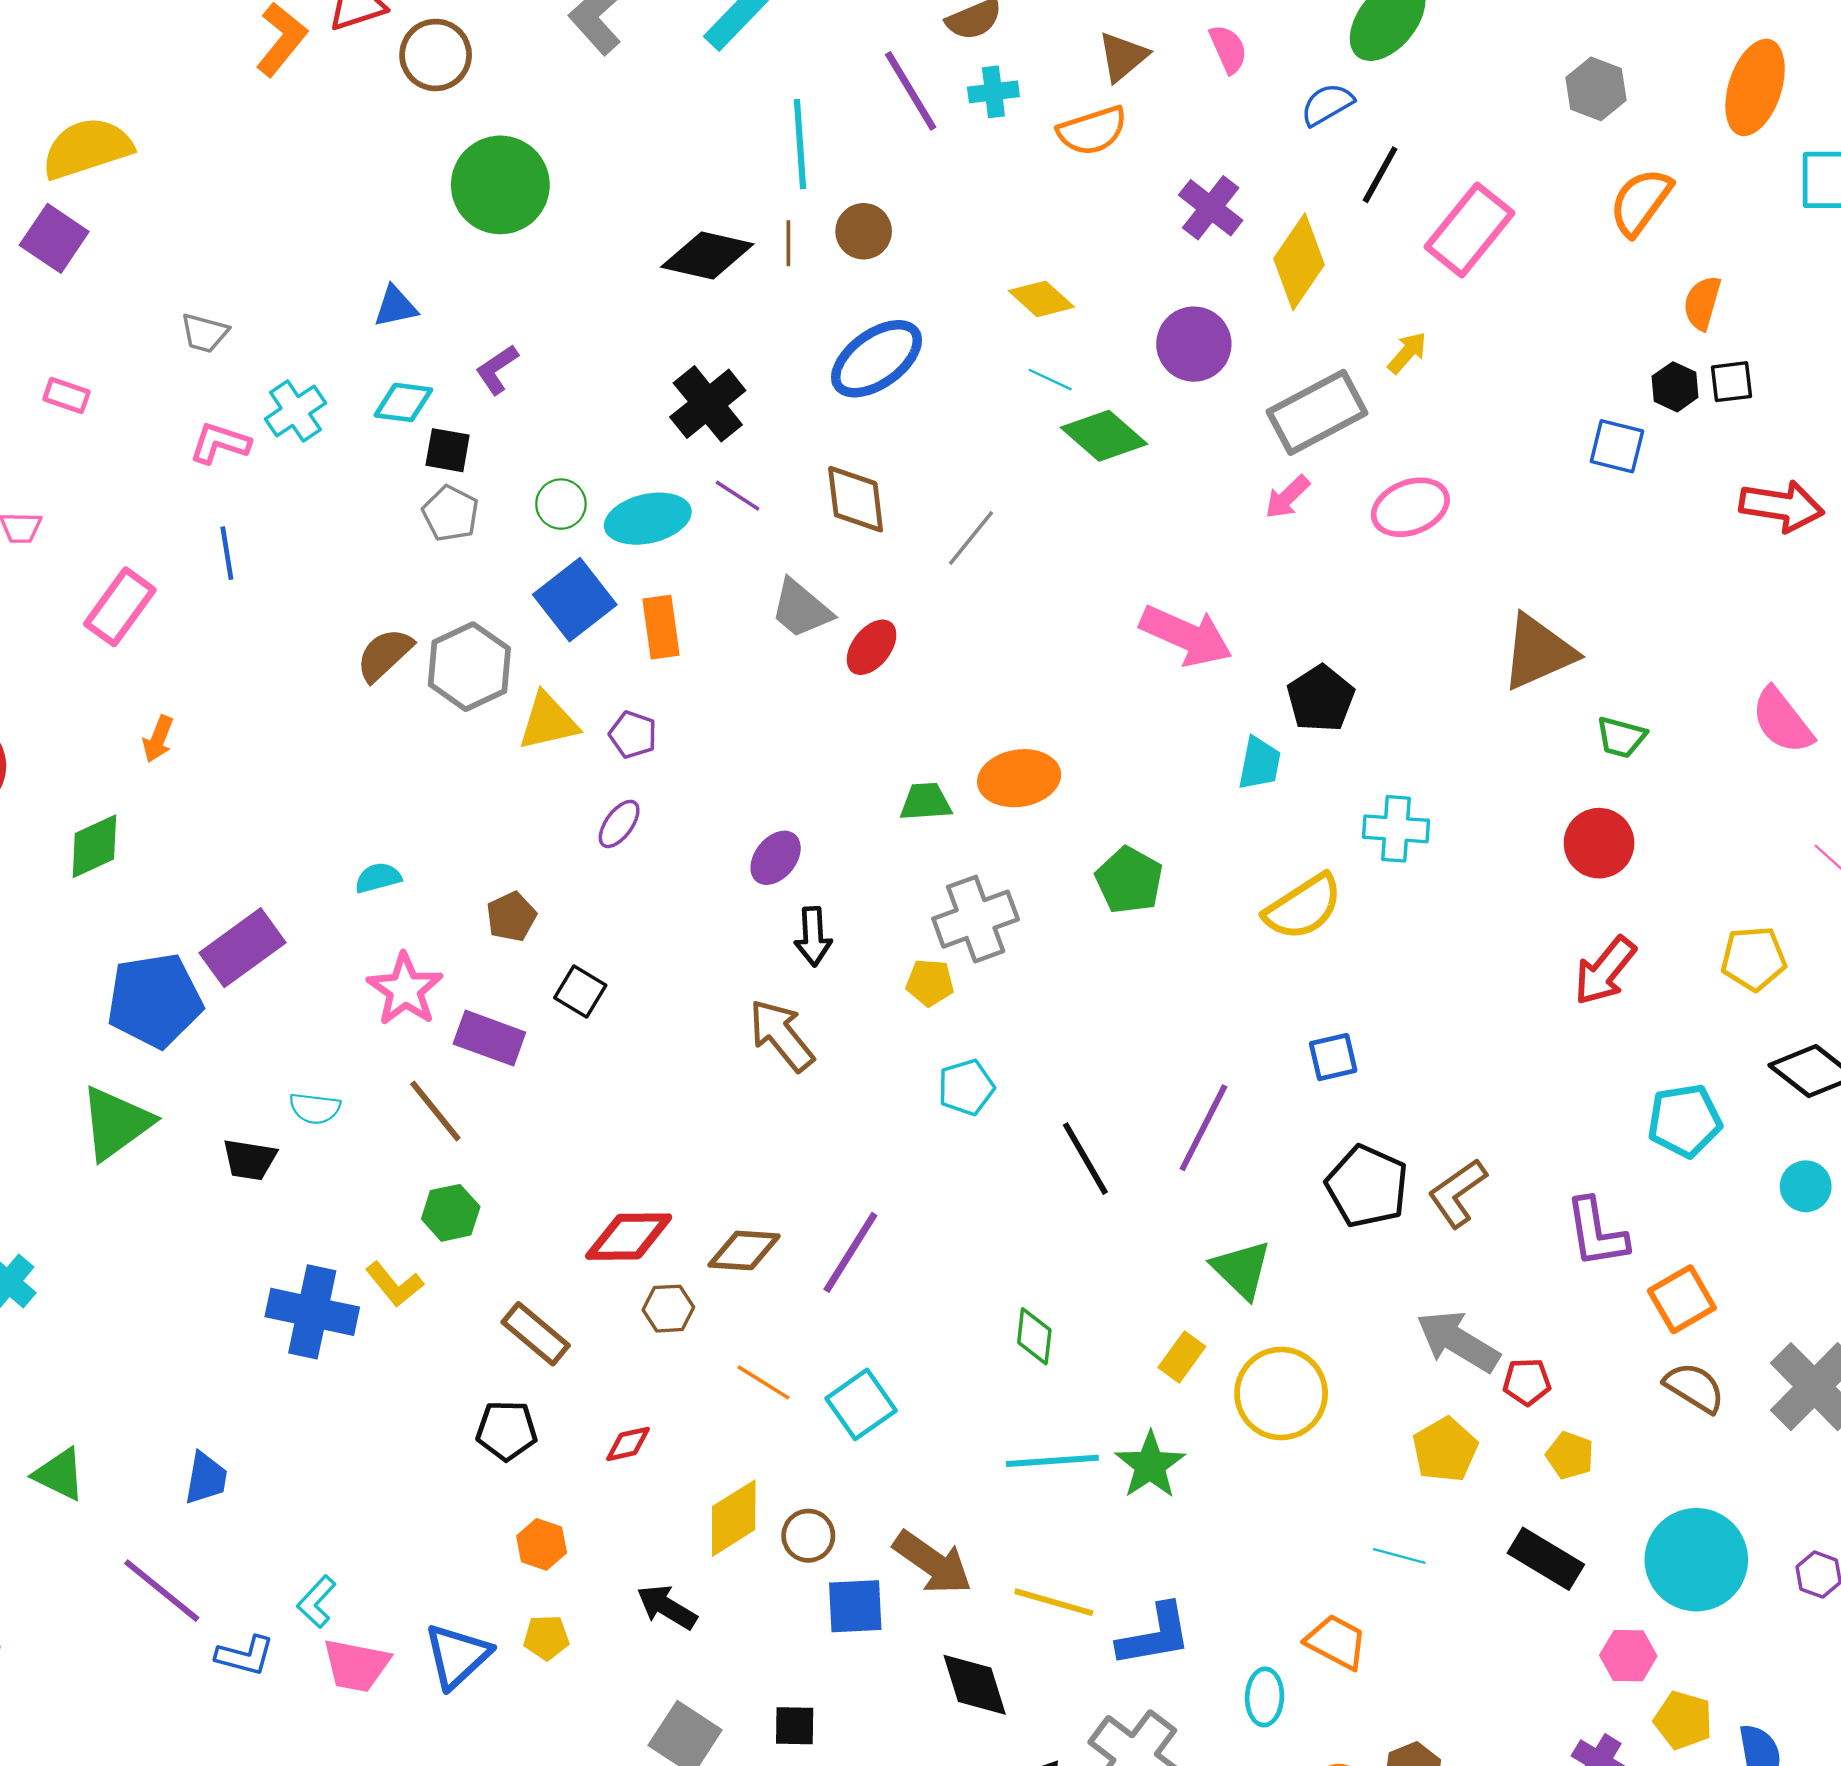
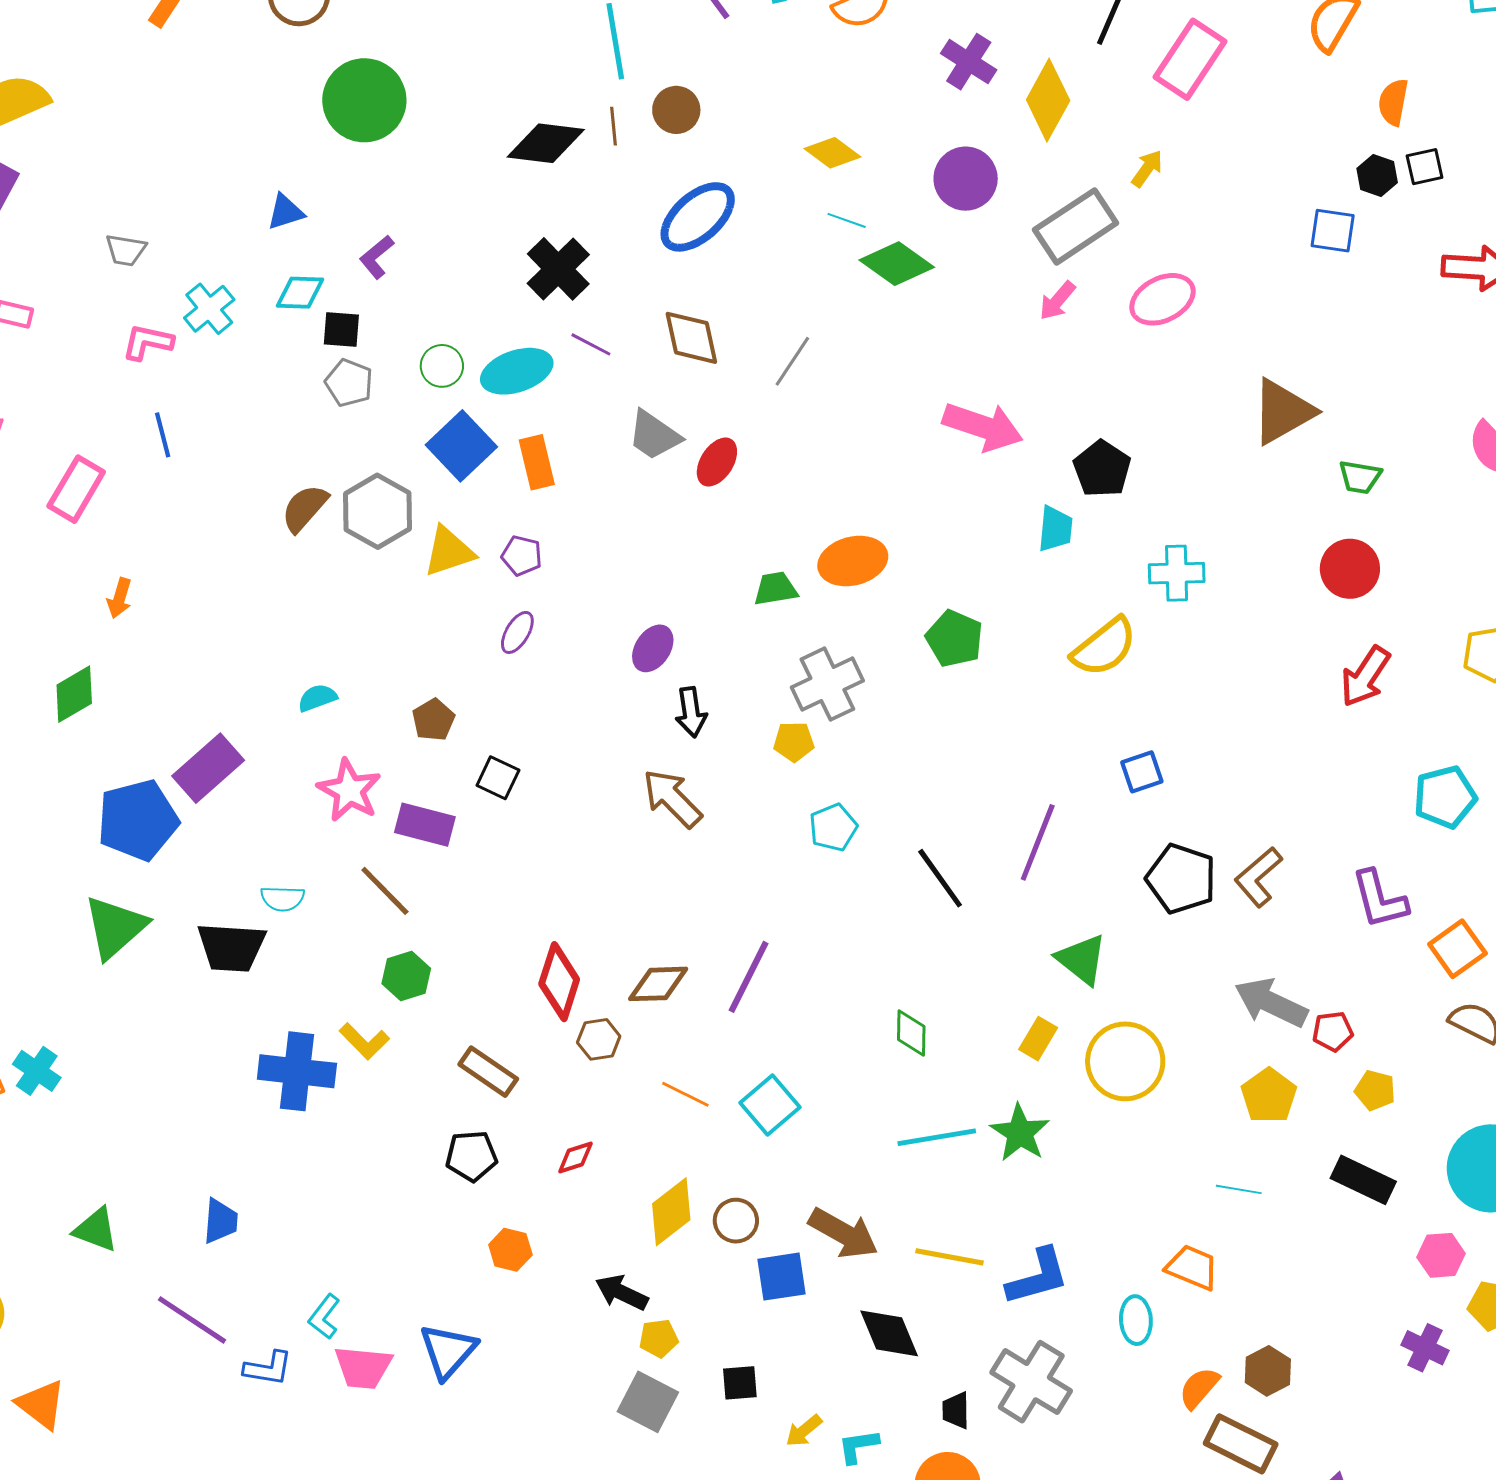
black trapezoid: (250, 1160) -> (231, 947), size x1.5
red diamond: (629, 1237) -> (559, 982), turned -66
yellow pentagon: (546, 1638) -> (659, 1338), moved

